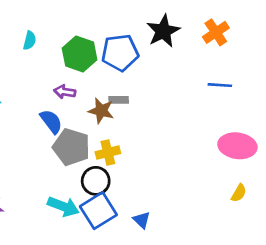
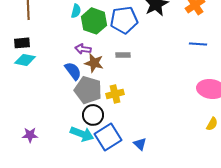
cyan semicircle: (30, 40) -> (76, 11), moved
brown star: (101, 111) -> (94, 63), moved
black circle: (96, 181) -> (93, 115), moved

